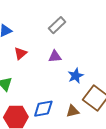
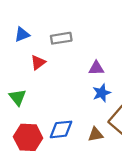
gray rectangle: (57, 25) -> (61, 38), moved, turned 30
purple triangle: (55, 56) -> (96, 68), moved

